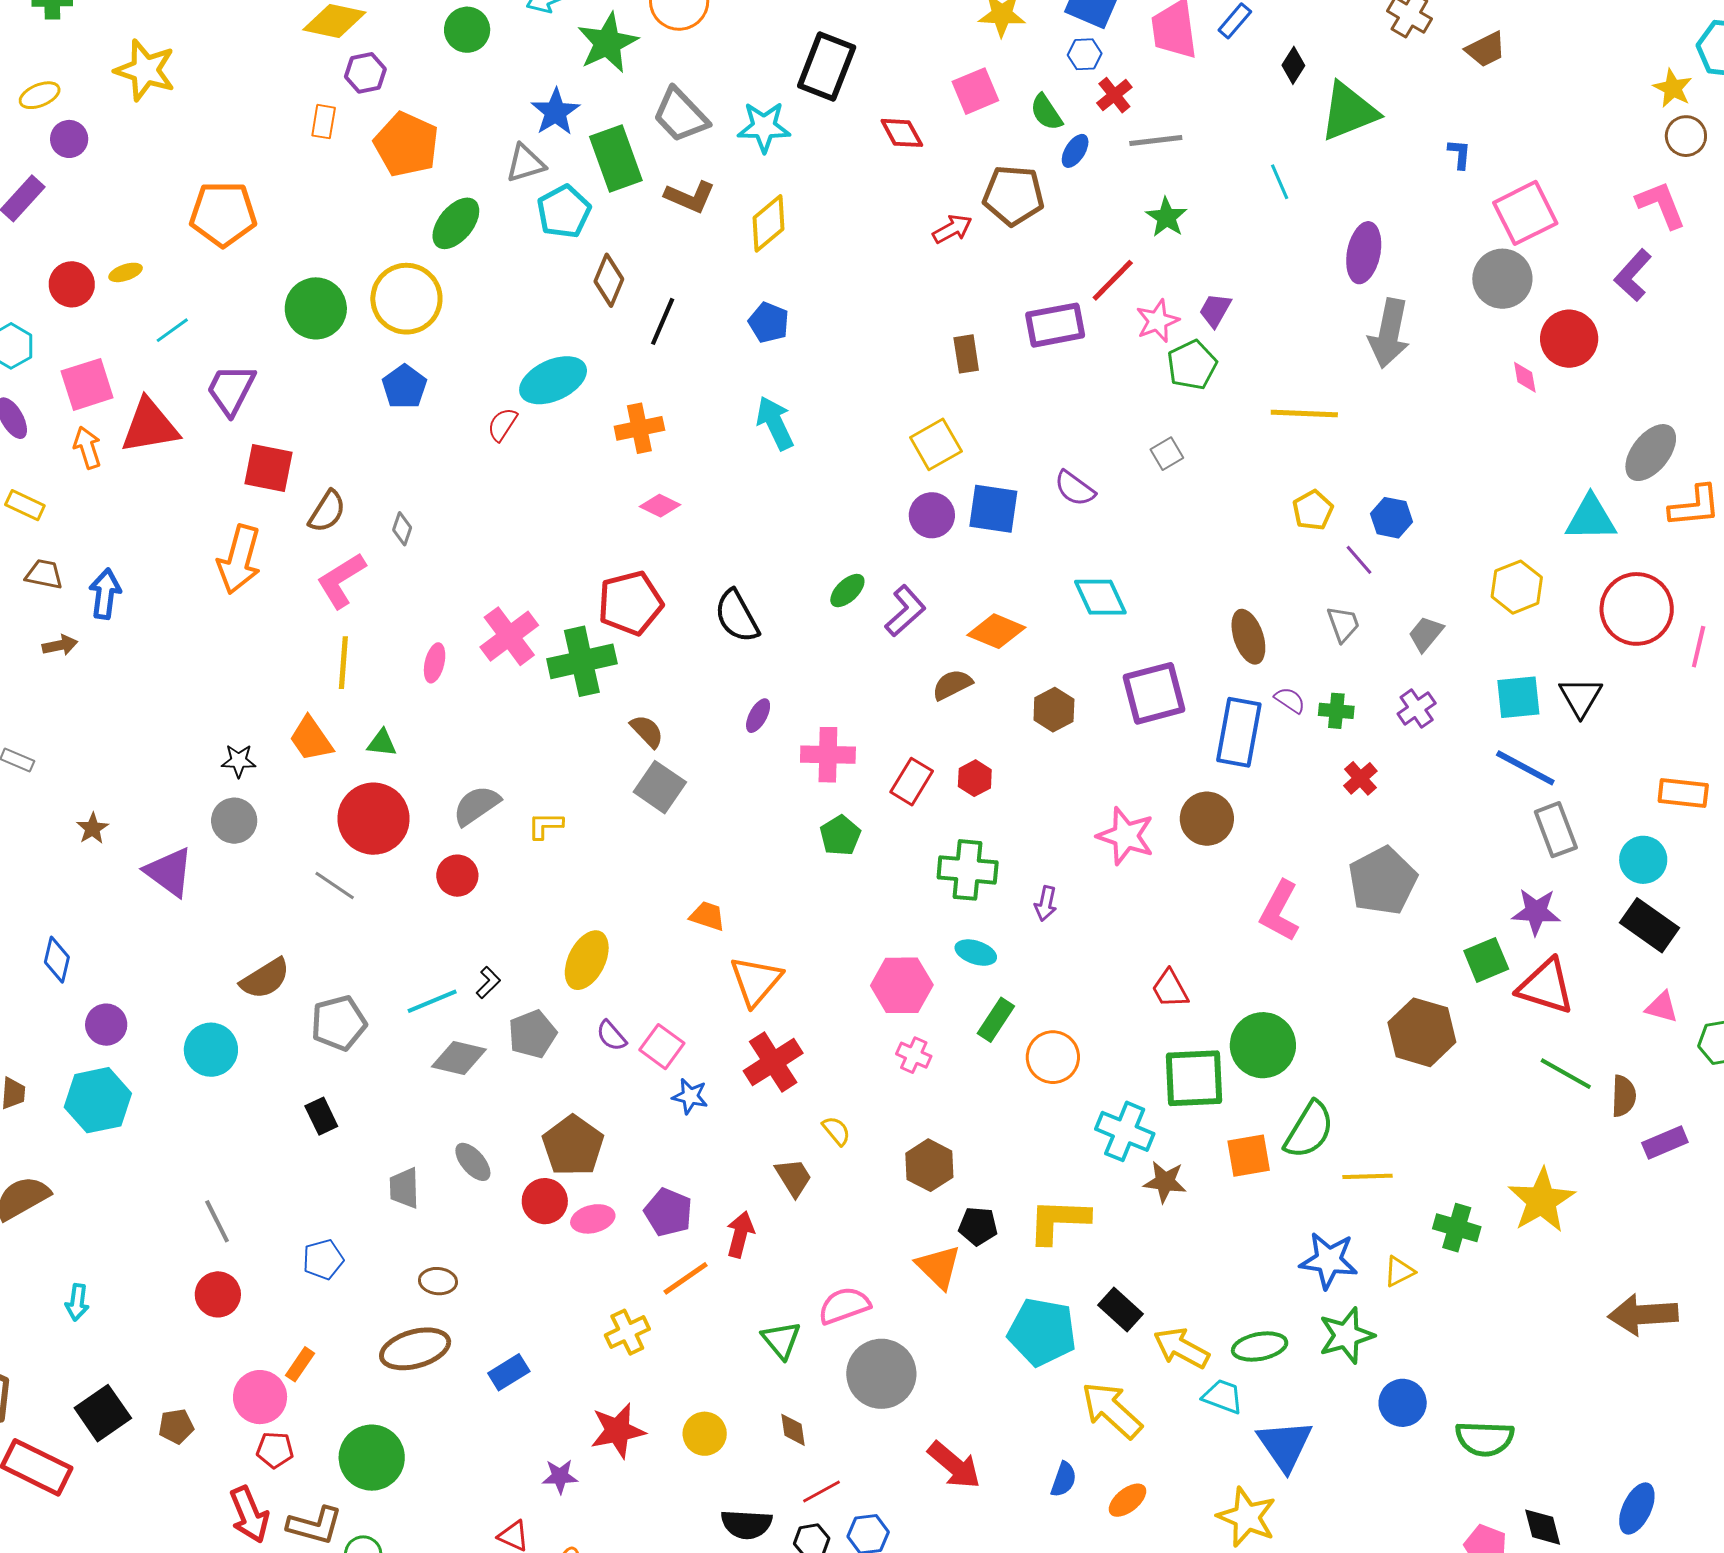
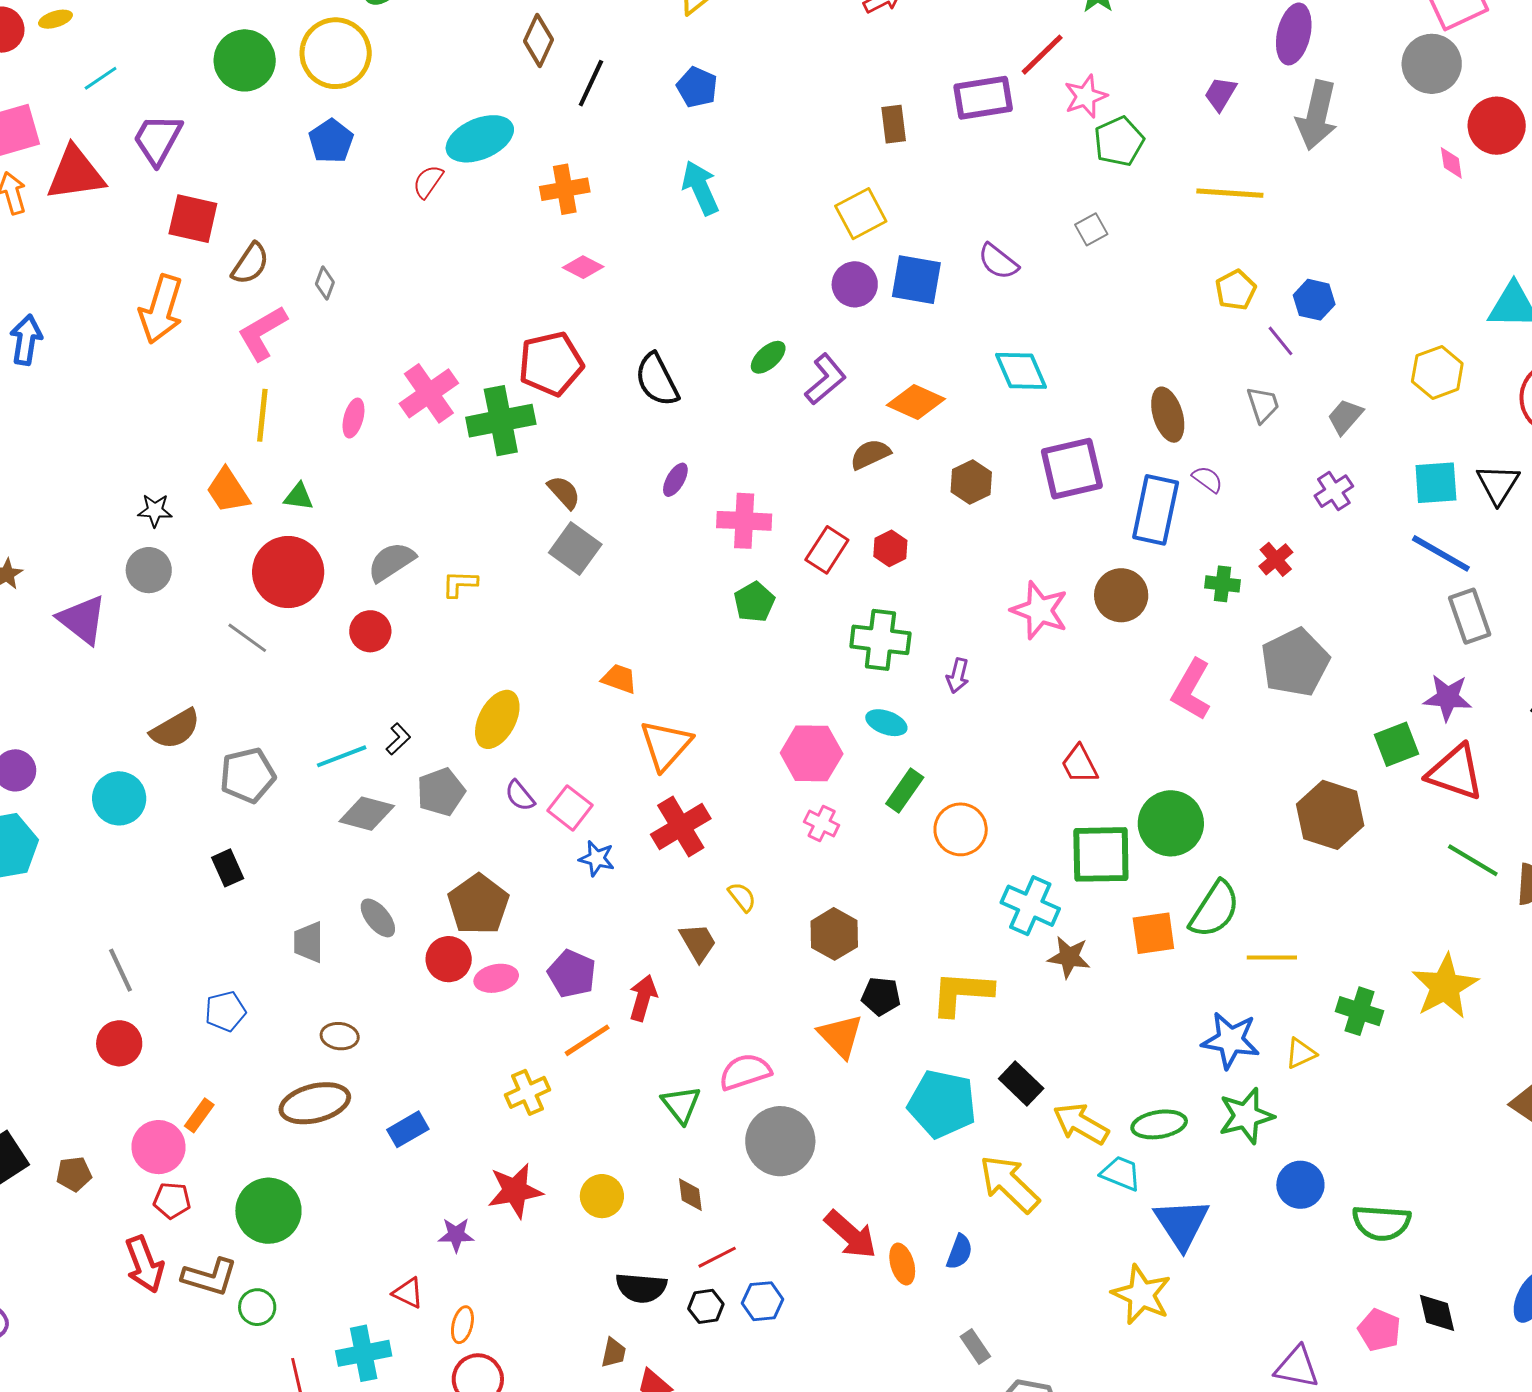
purple trapezoid: (1215, 310) -> (1220, 94), moved
green cross: (1336, 711) -> (1222, 584), moved
orange ellipse: (1128, 1500) -> (902, 1264), moved, turned -69

